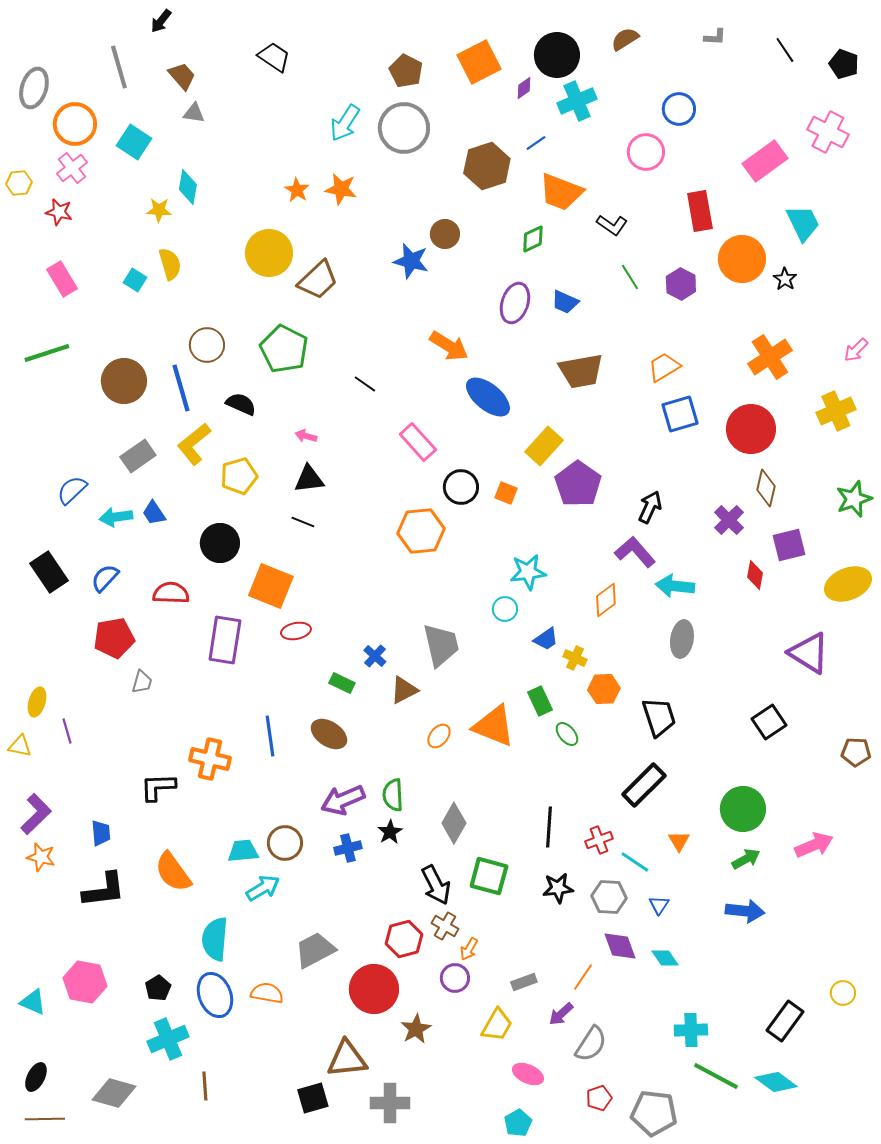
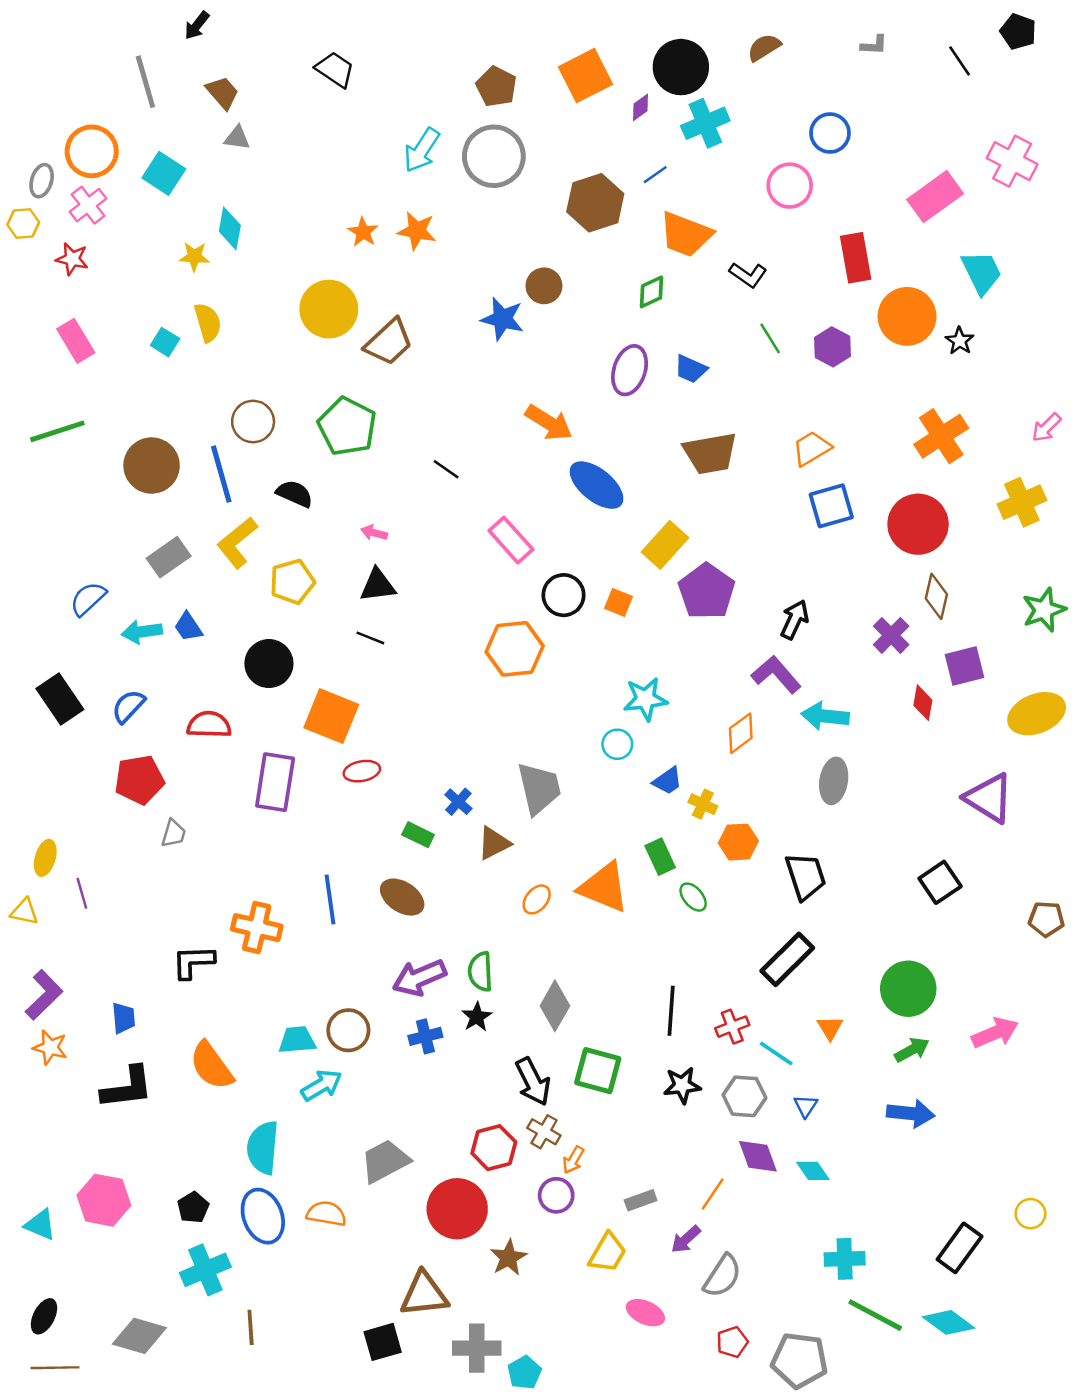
black pentagon: (844, 64) -> (1018, 32), moved
gray ellipse: (34, 88) -> (42, 181), moved, size x0.7
cyan pentagon: (518, 1123) -> (524, 1373), moved

